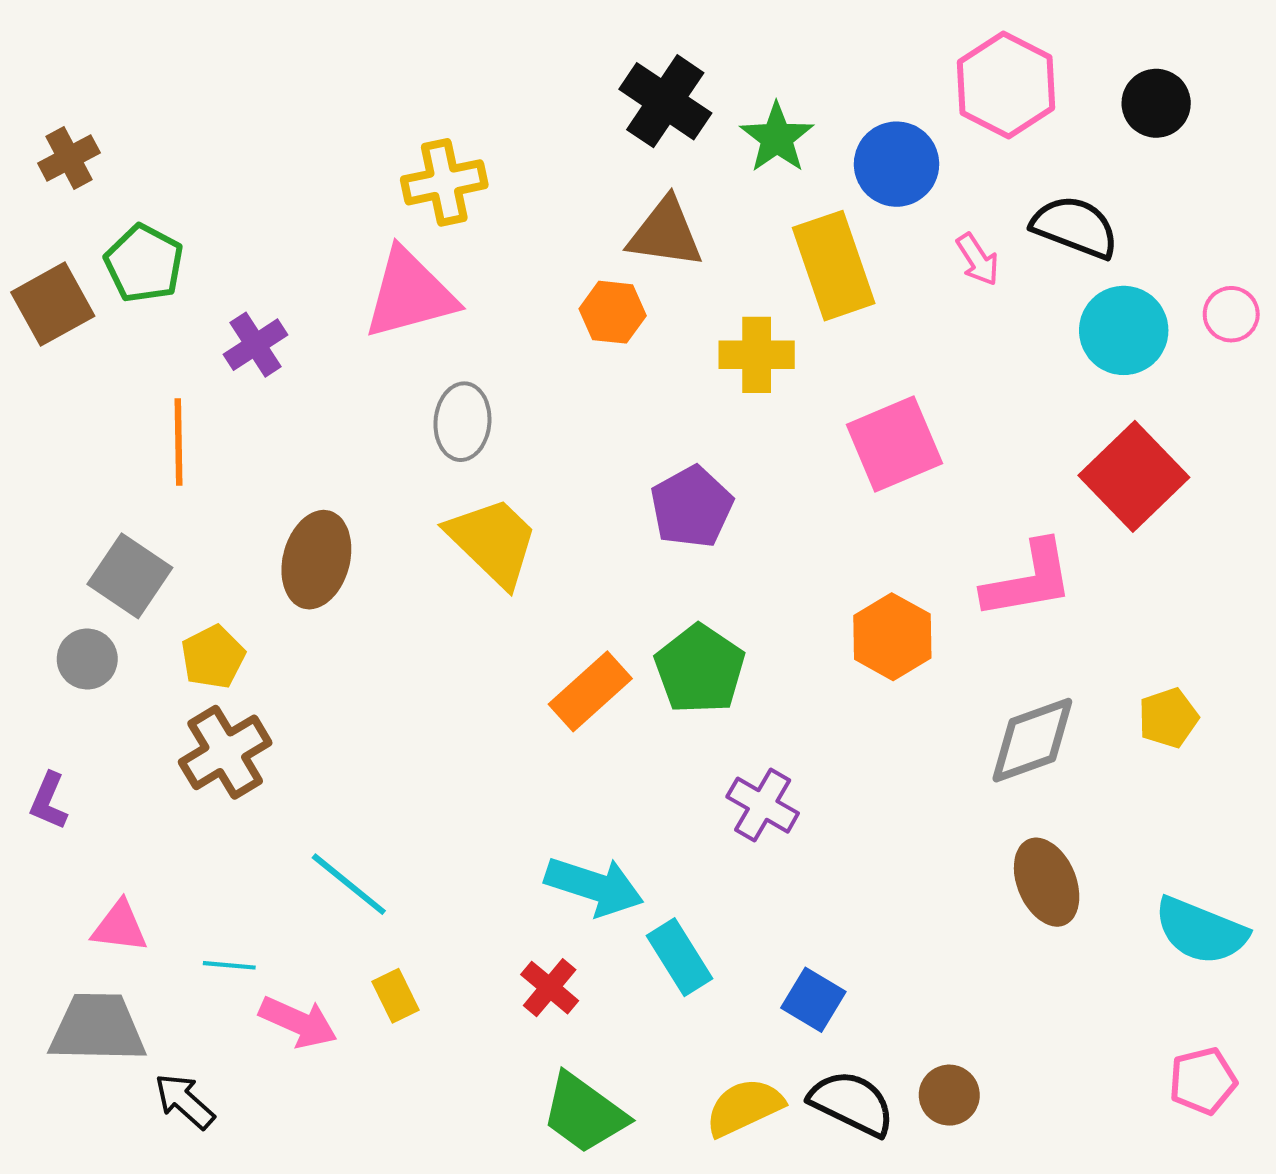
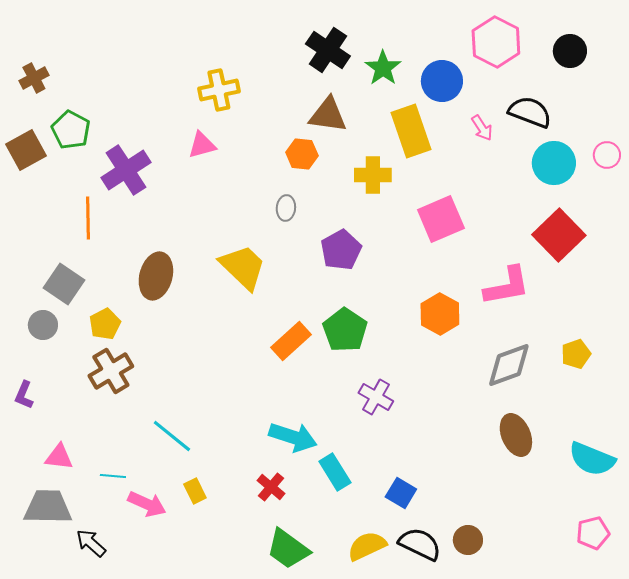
pink triangle: (410, 294) -> (202, 145), size x0.6
purple cross: (256, 345) -> (126, 170), size x1.6
gray ellipse: (462, 422) -> (286, 208), moved, size x0.7

